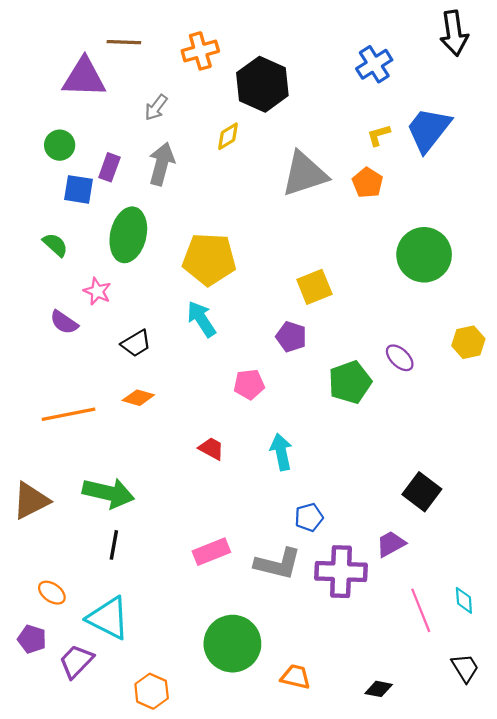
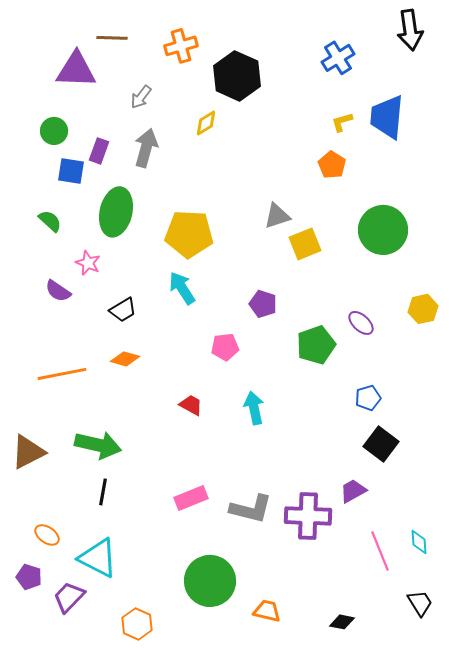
blue trapezoid: (429, 130) -> (387, 117), turned -33
gray triangle: (304, 174) -> (277, 216), moved, size x0.6
yellow square: (314, 287) -> (305, 244), moved
blue pentagon: (309, 517) -> (368, 398), moved

